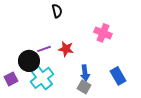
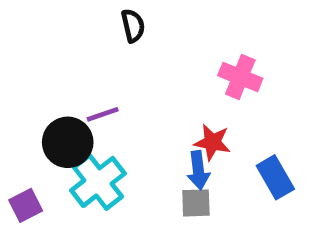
red star: (66, 49) -> (212, 142), moved
purple square: (11, 79) -> (26, 205), moved
gray square: (84, 87) -> (196, 203), turned -32

